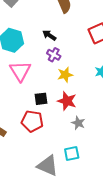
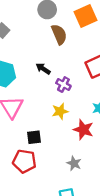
purple cross: (54, 55) -> (63, 85), moved
red star: (67, 101) -> (83, 130), moved

